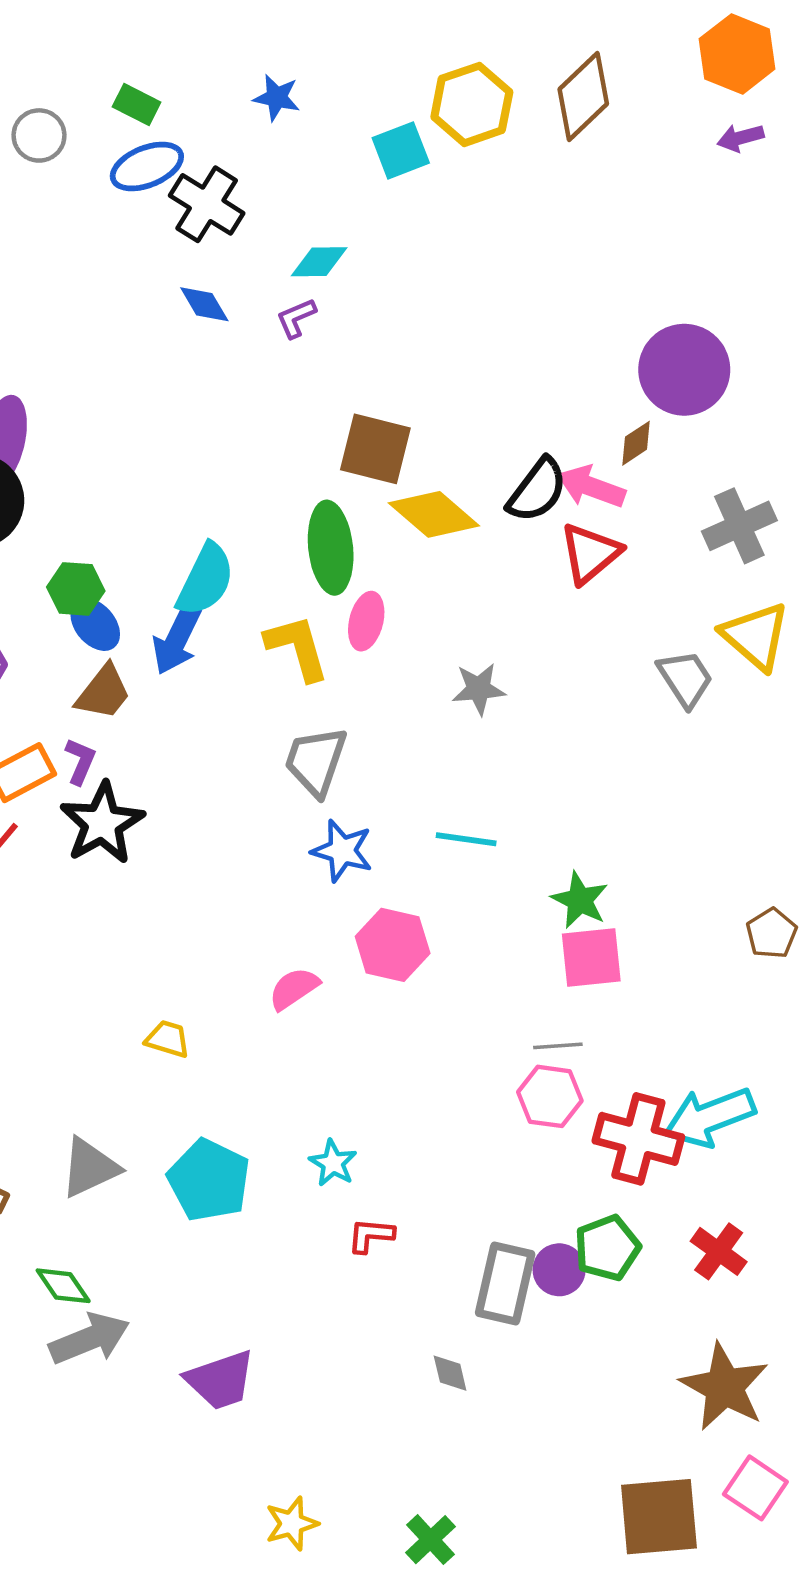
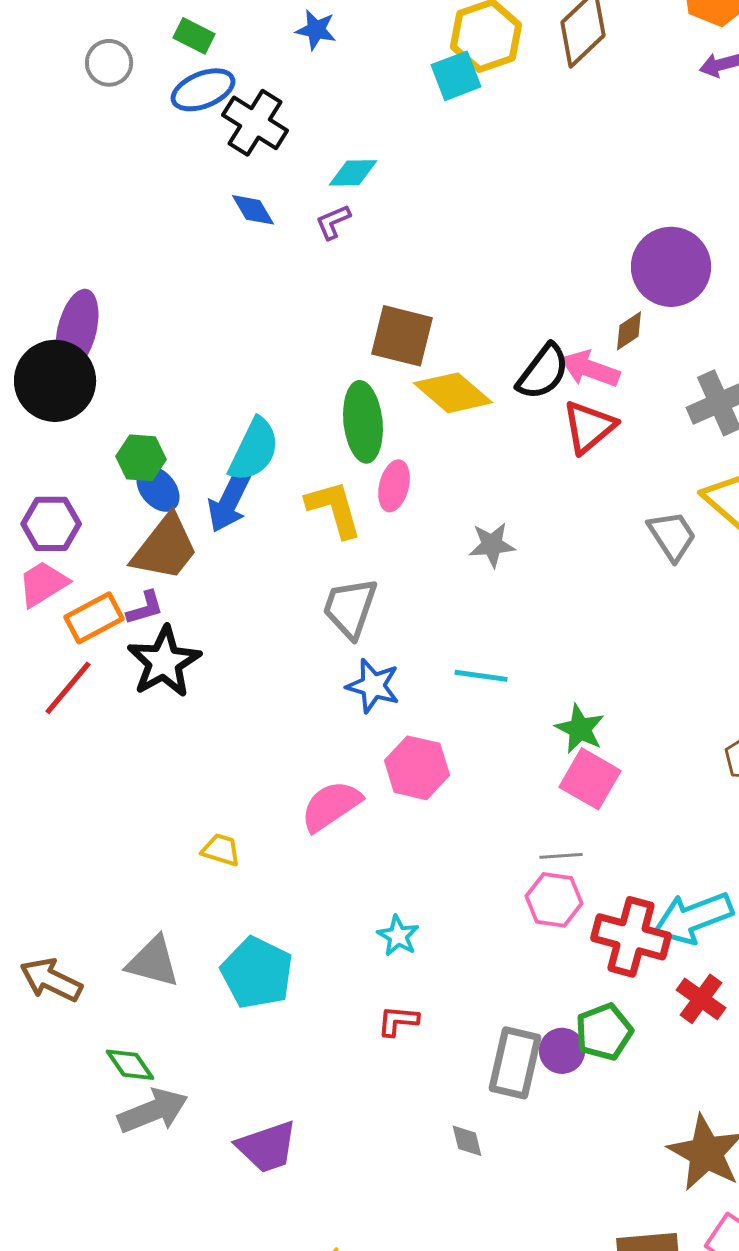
cyan square: (401, 150) -> (456, 76), moved
brown trapezoid: (103, 692) -> (165, 548), size x1.4
purple L-shape: (80, 761) -> (145, 608), turned 51
pink square: (591, 958) -> (590, 779), turned 36
pink semicircle: (294, 989) -> (331, 806), size x1.4
cyan star: (333, 1163) -> (398, 936), moved
gray triangle: (90, 1168) -> (153, 962), turned 40
red cross: (719, 1251) -> (701, 999), moved

